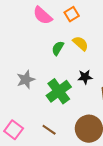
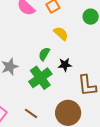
green semicircle: (58, 48) -> (44, 54), moved

